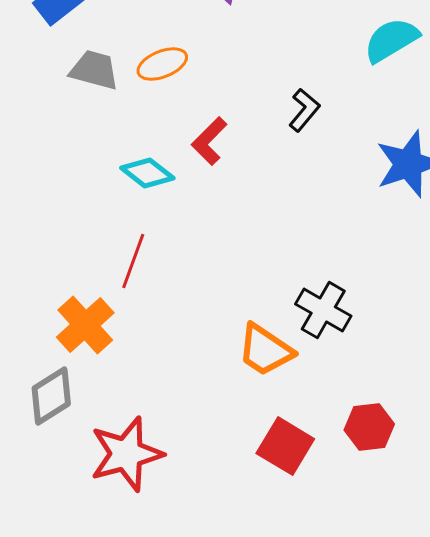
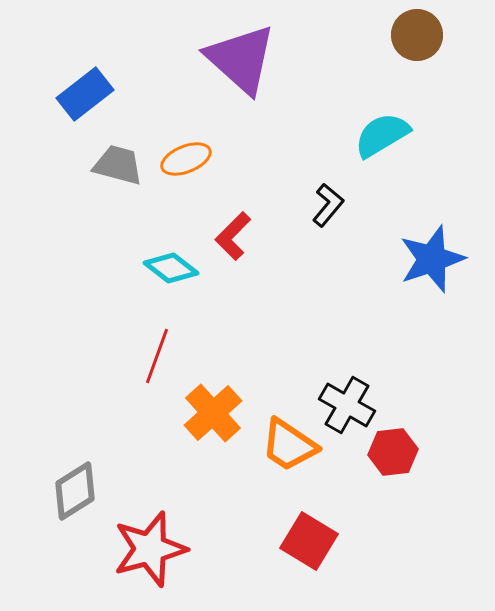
cyan semicircle: (391, 40) -> (382, 135), moved
orange cross: (85, 325) -> (213, 413), moved
red hexagon: (369, 427) -> (393, 452), moved

